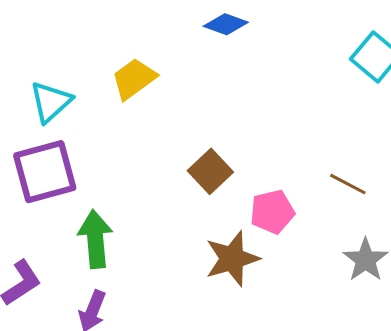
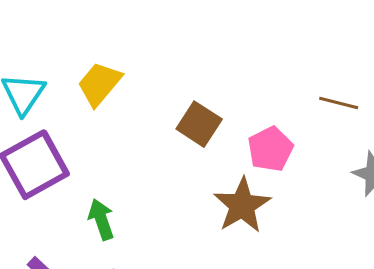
yellow trapezoid: (134, 79) -> (99, 84), moved
green arrow: (95, 239) -> (101, 219), size x0.7

